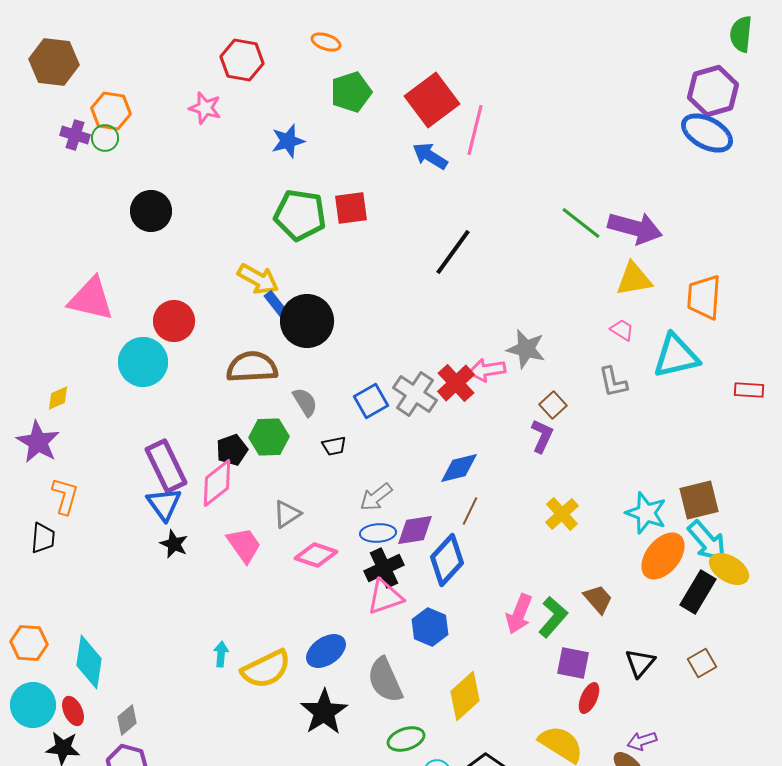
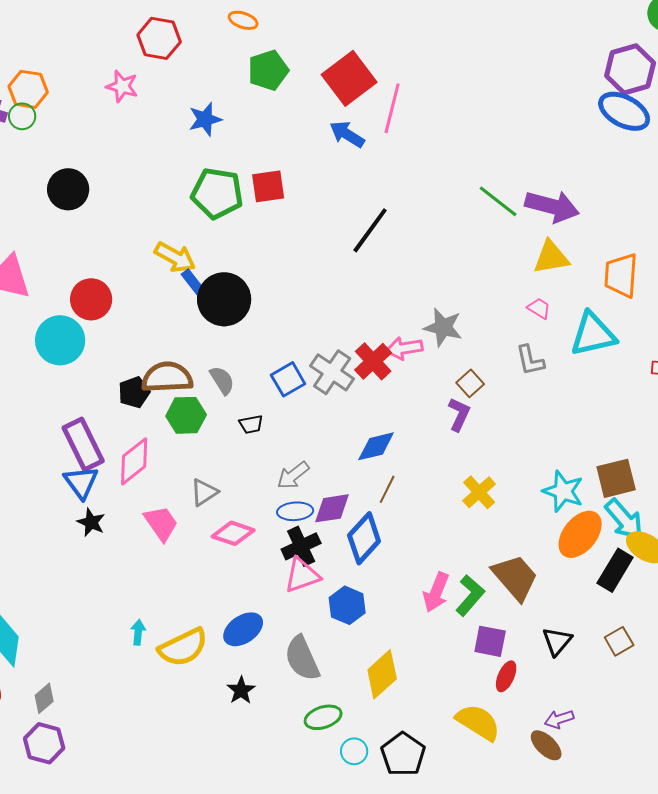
brown semicircle: (252, 367) -> (167, 377), moved
black pentagon: (232, 450) -> (134, 392), moved
brown trapezoid: (598, 599) -> (515, 577), size x1.6
black star: (324, 712) -> (241, 690), size x0.6

